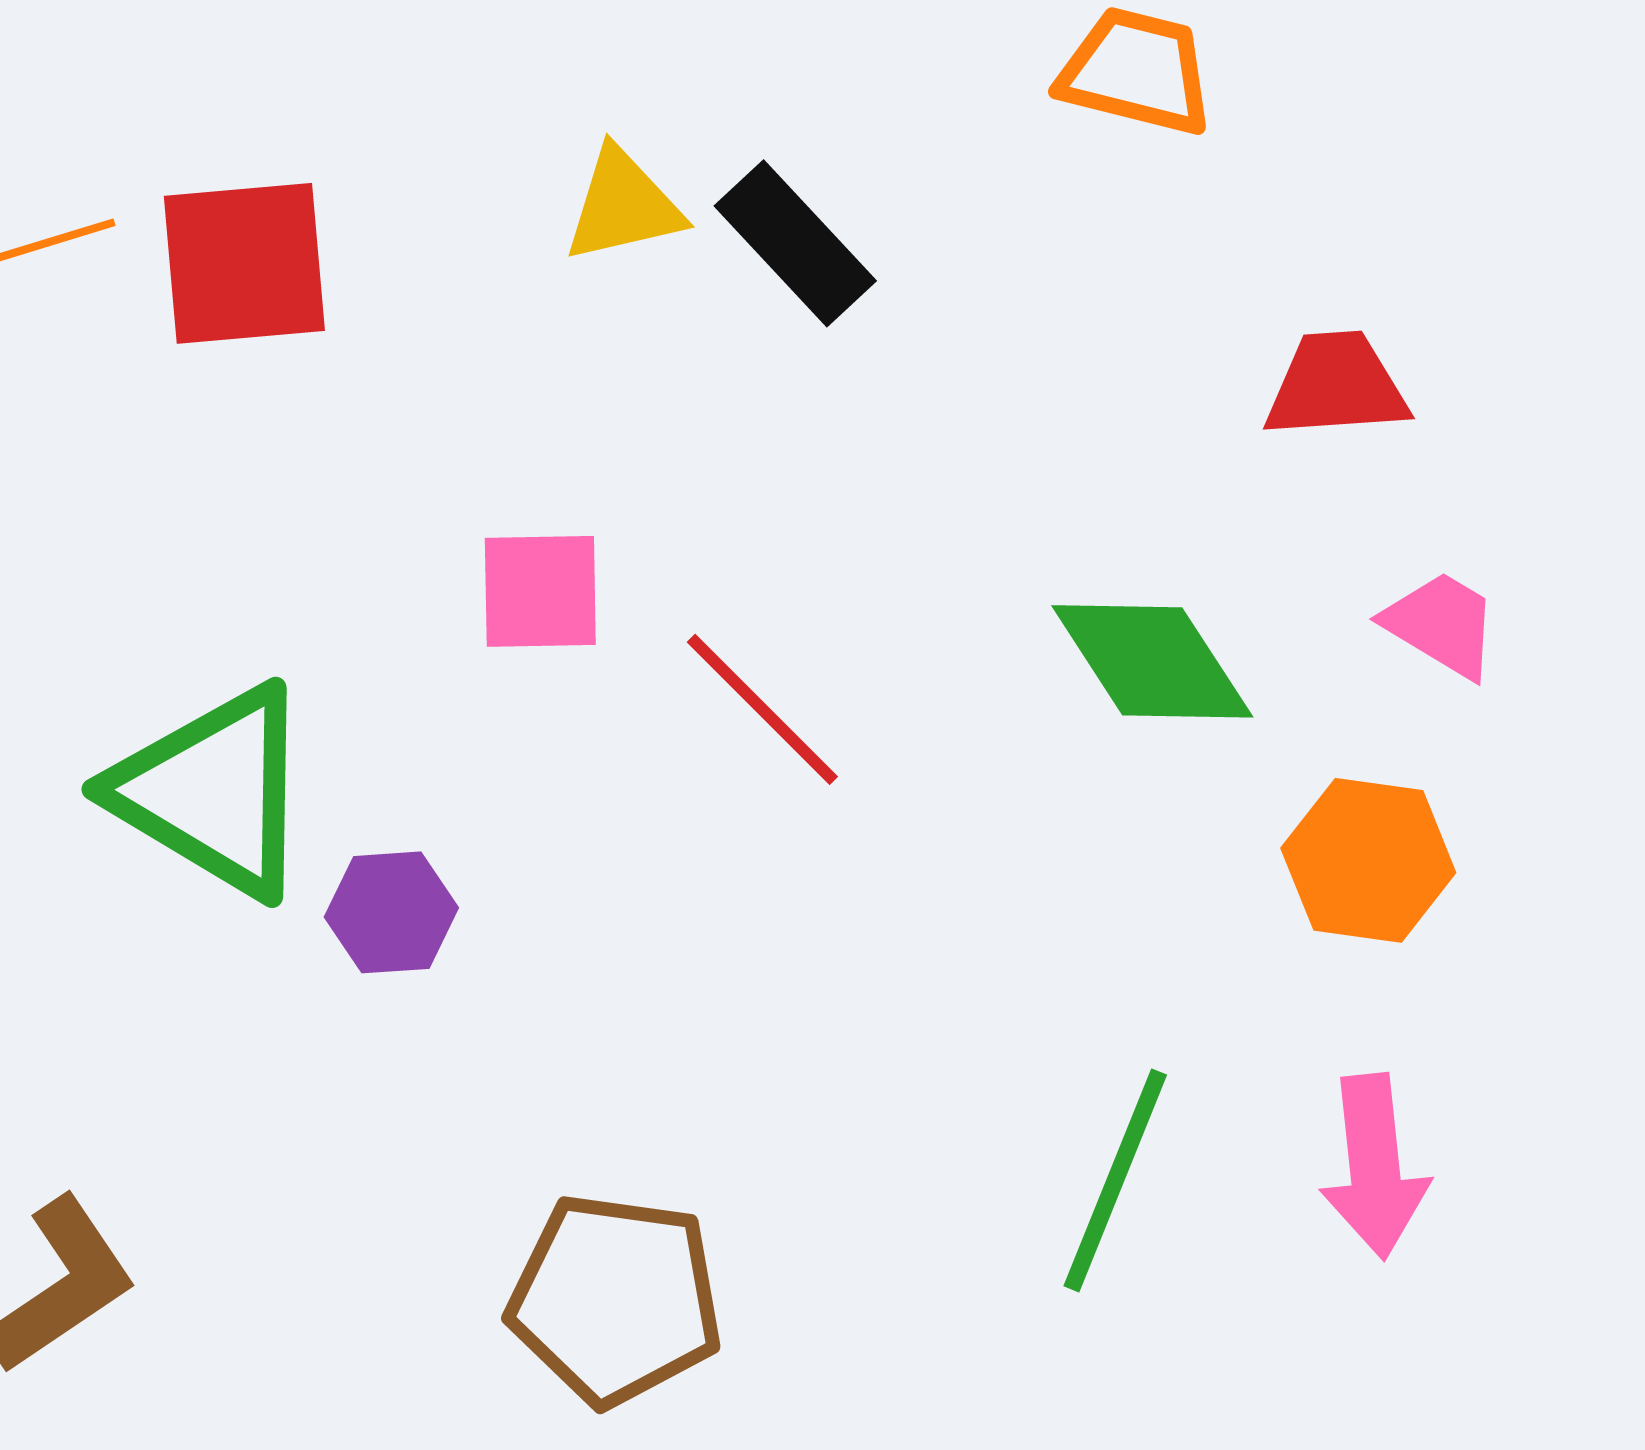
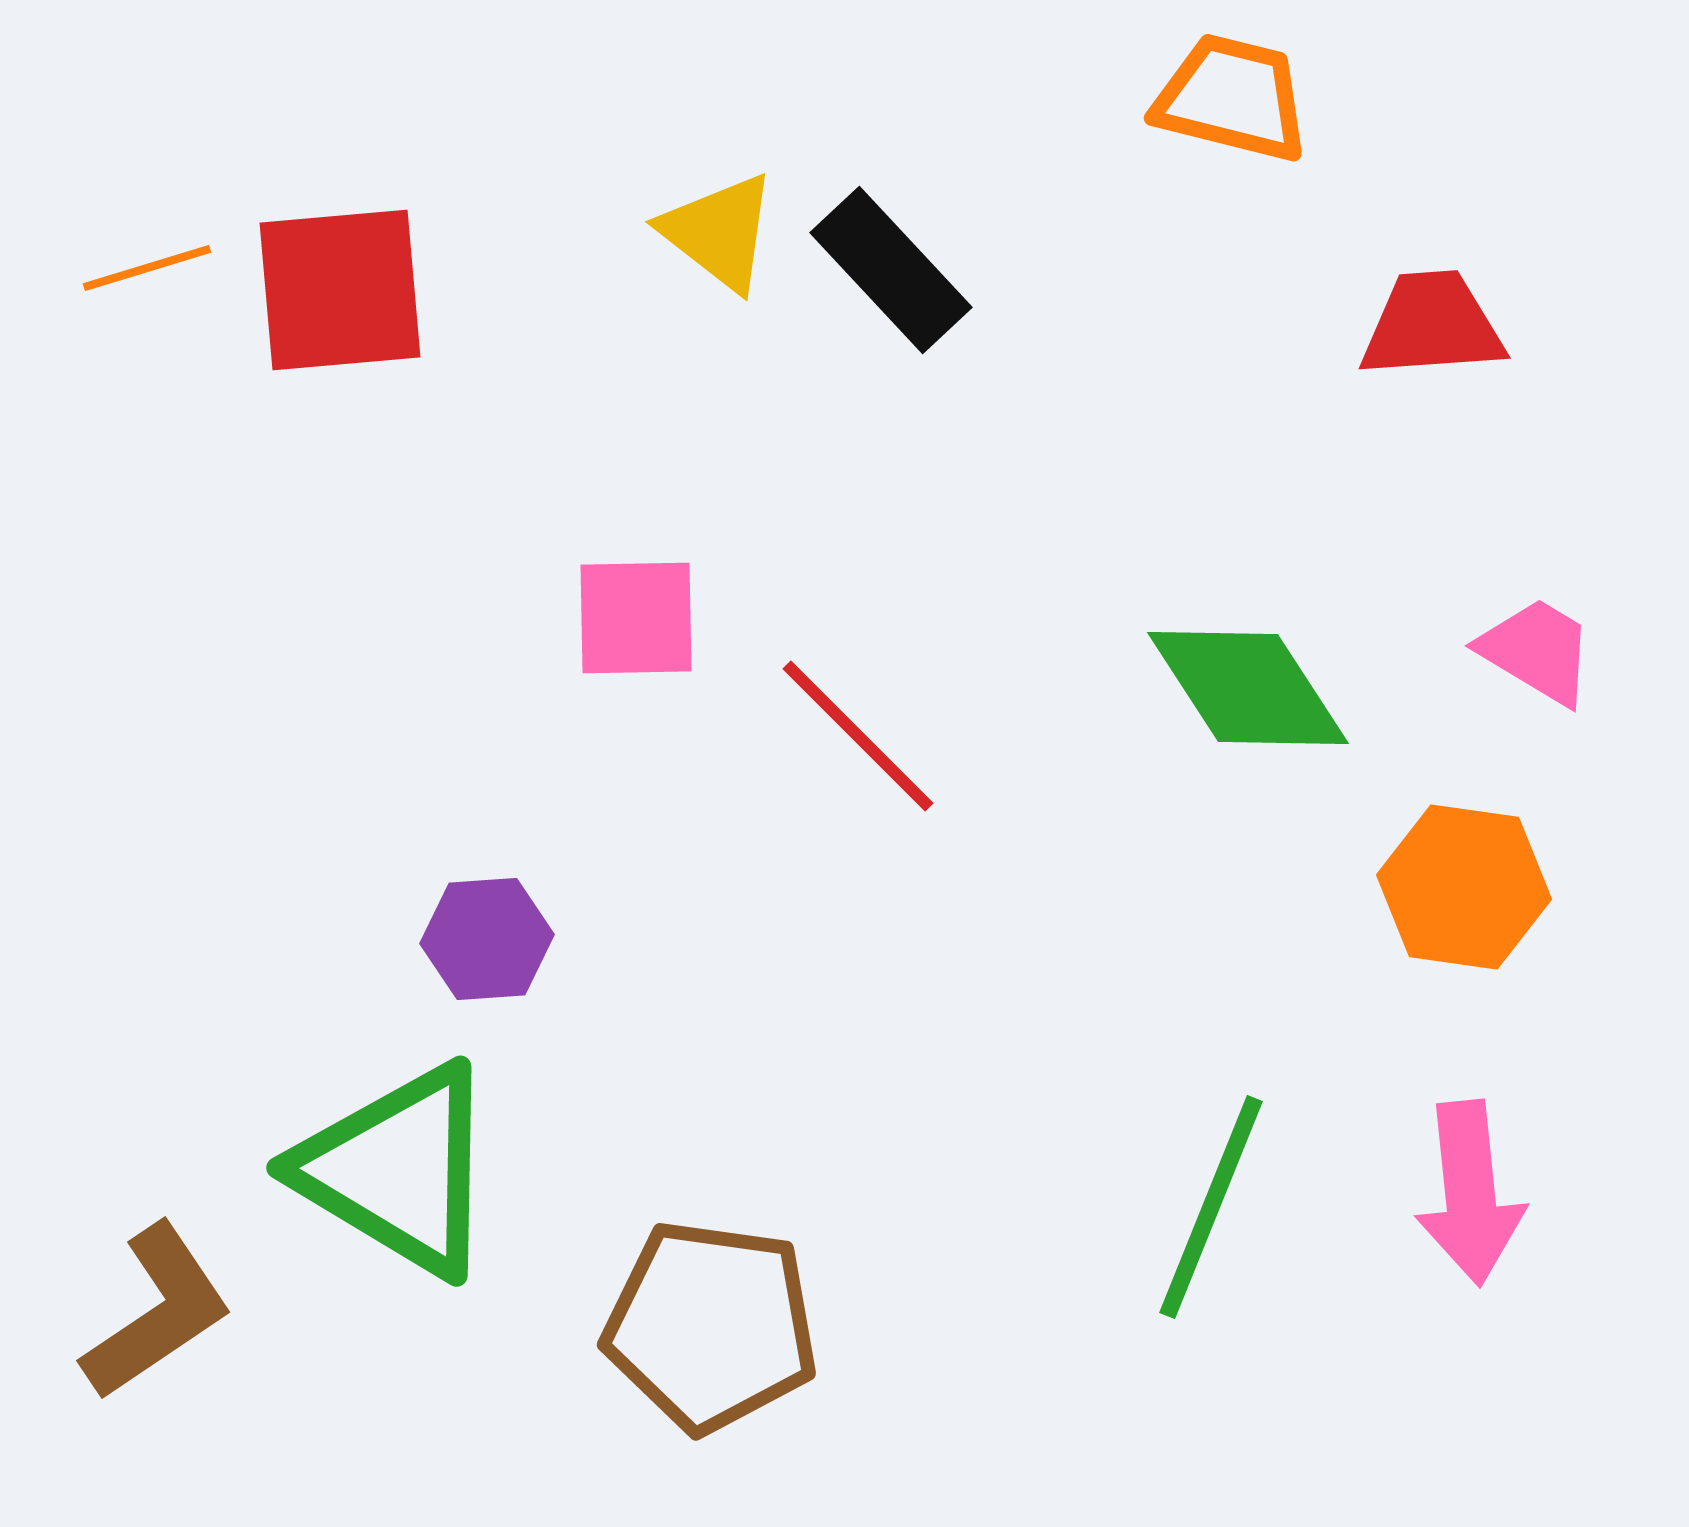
yellow triangle: (623, 205) -> (719, 232), turned 51
red trapezoid: (1336, 385) -> (1432, 325), moved
green triangle: (213, 791) -> (398, 1170), moved

